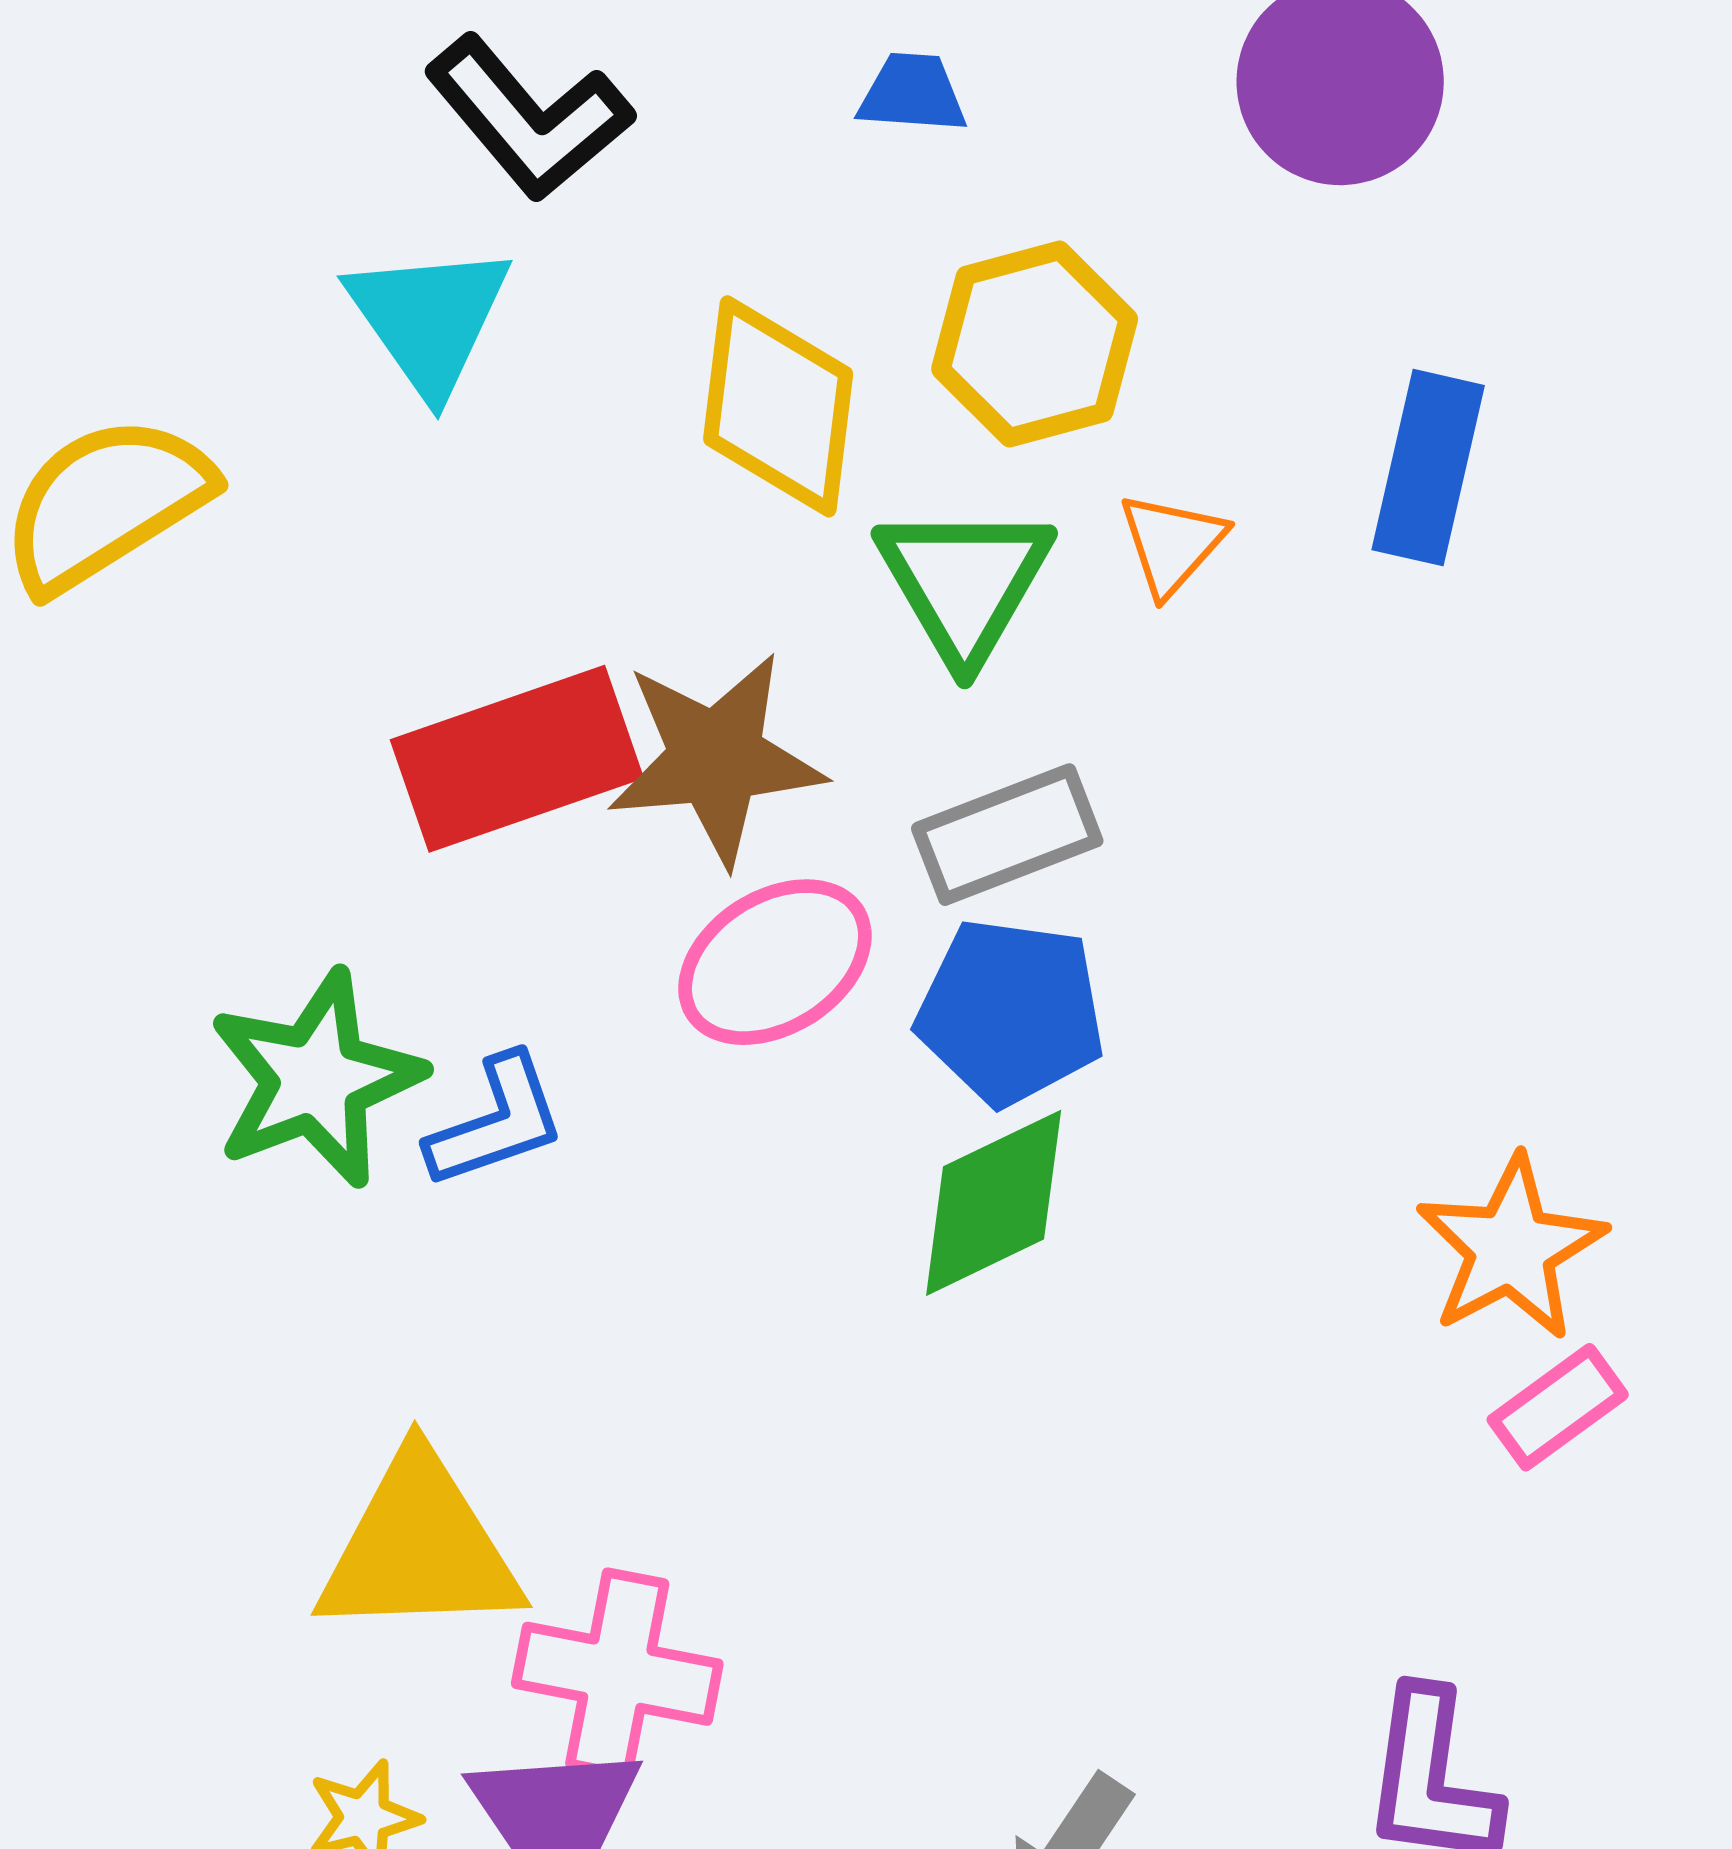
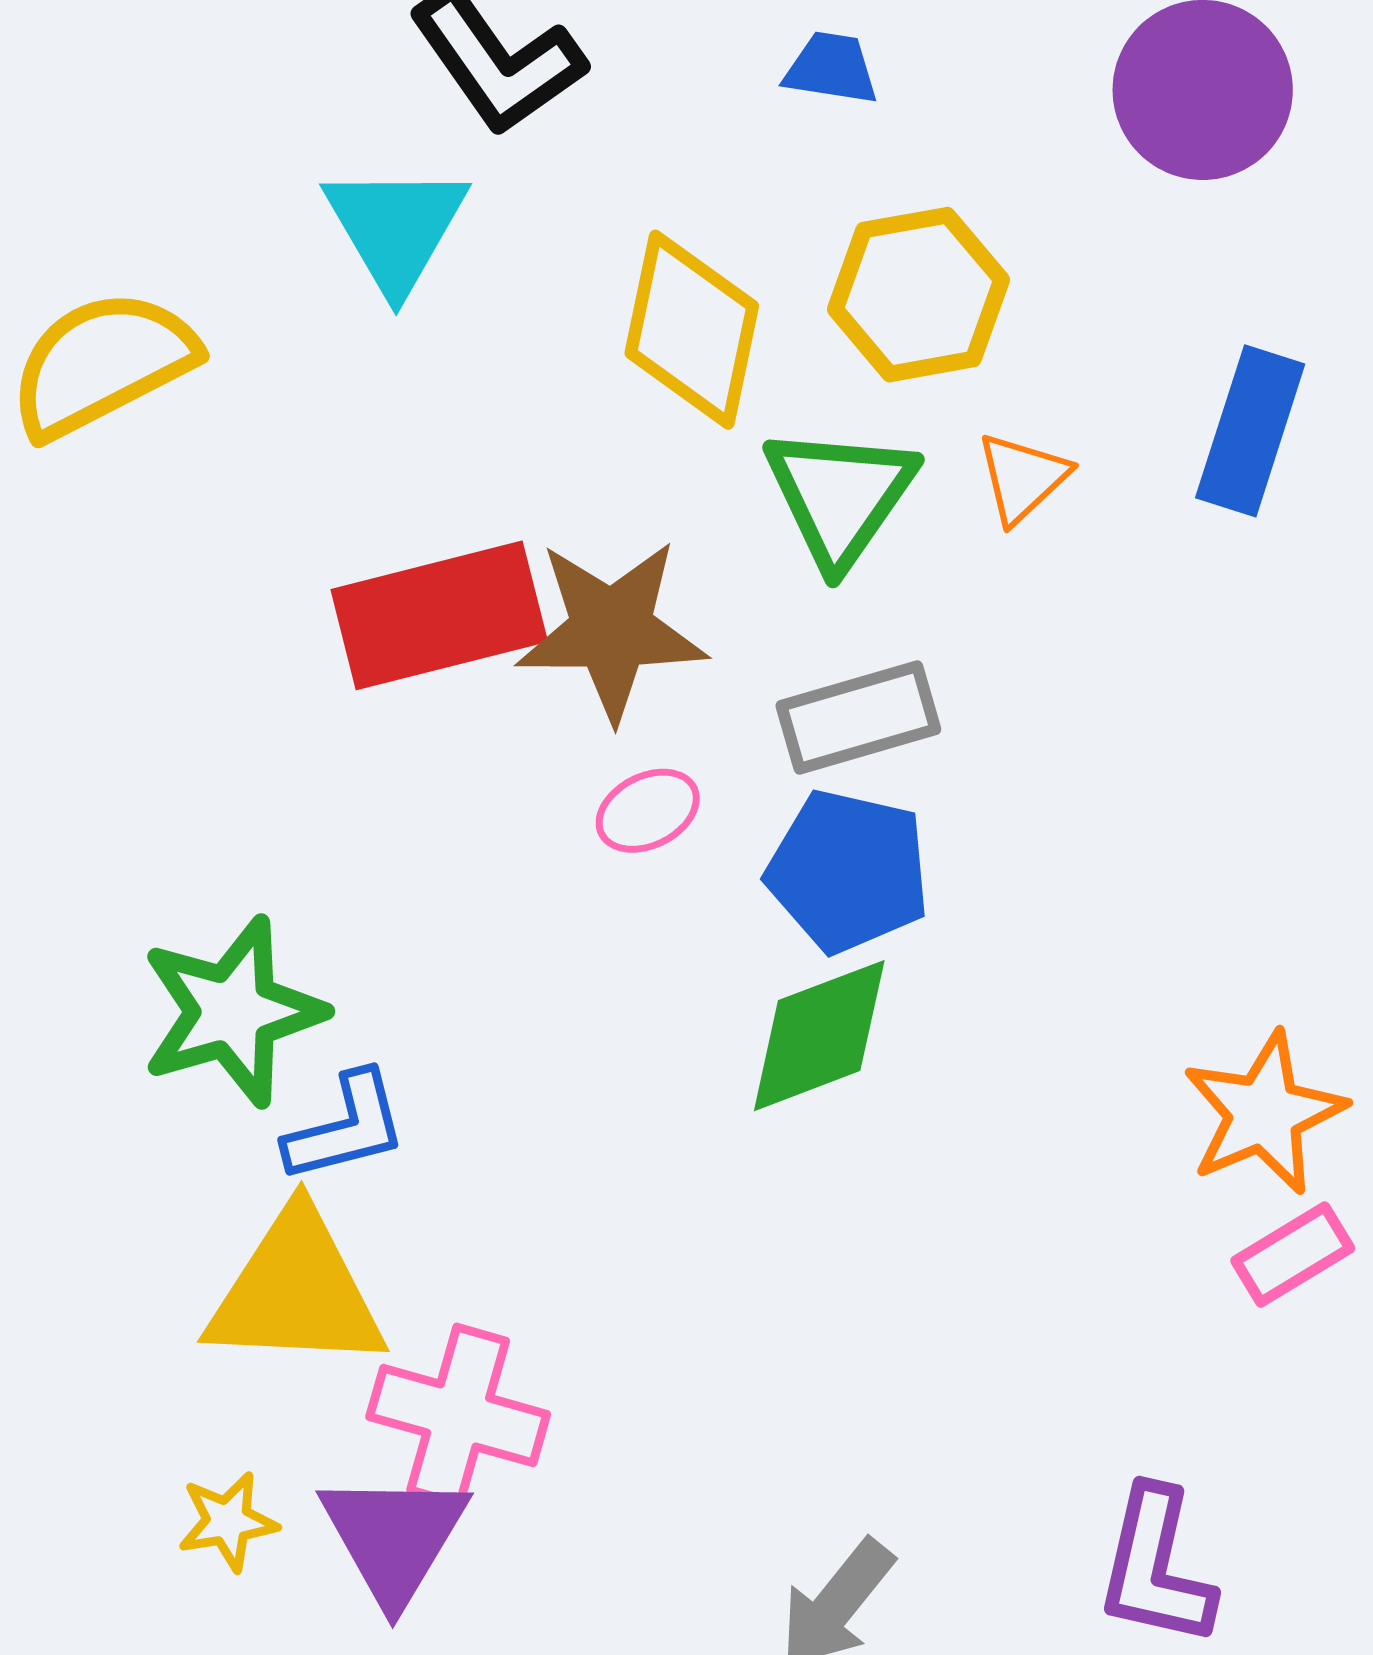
pink ellipse: (775, 962) -> (648, 811), size x0.6
green star: (316, 1079) -> (232, 1012), moved
blue L-shape: (496, 1122) -> (346, 1127), moved

